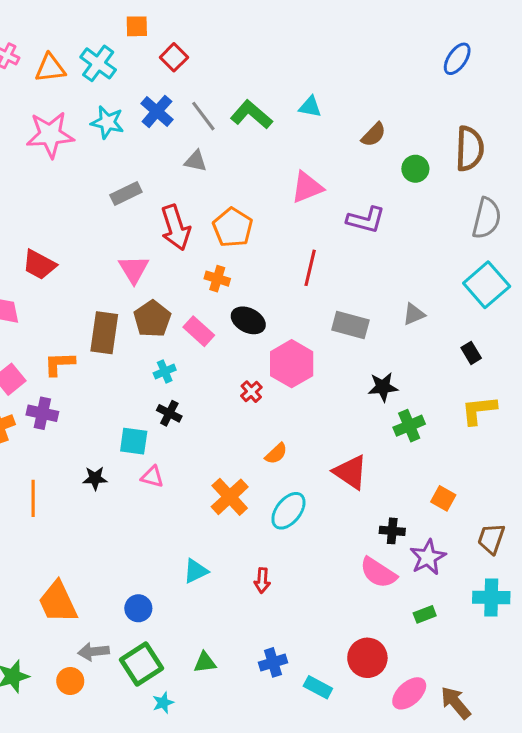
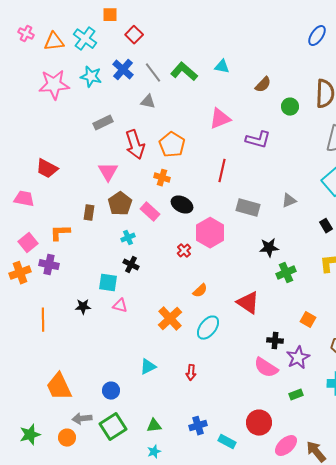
brown rectangle: (104, 333) -> (89, 213), size x0.6
cyan star: (163, 703) -> (154, 452), moved

